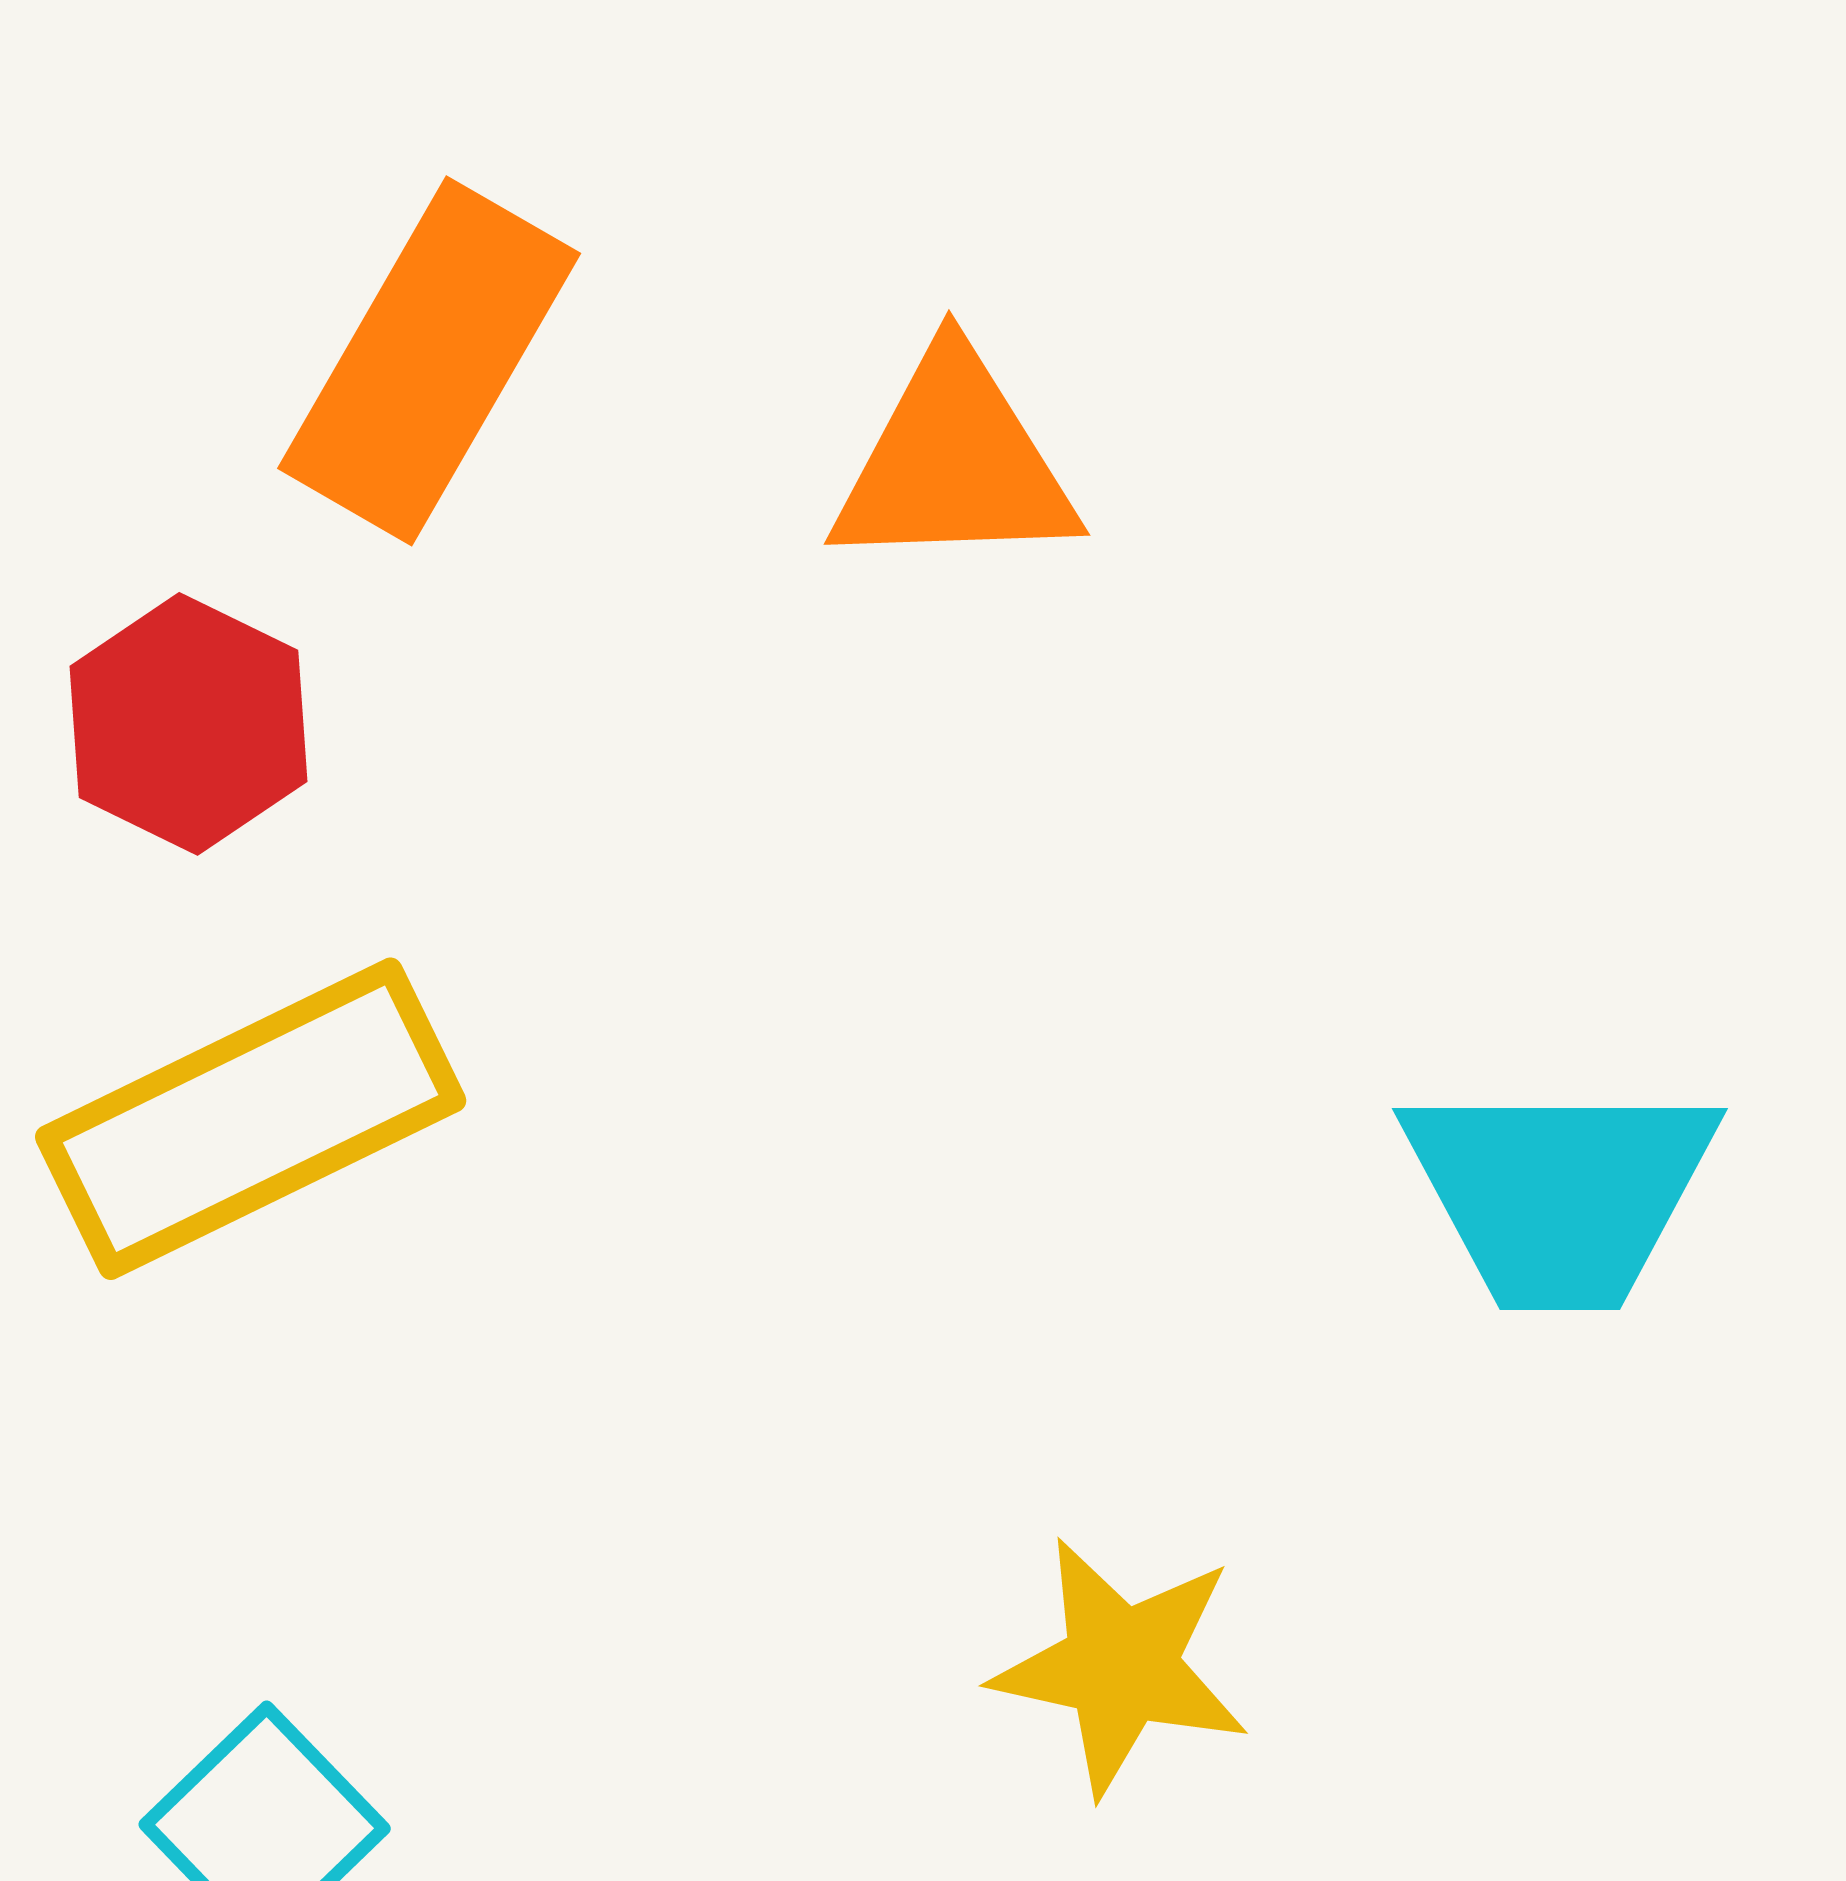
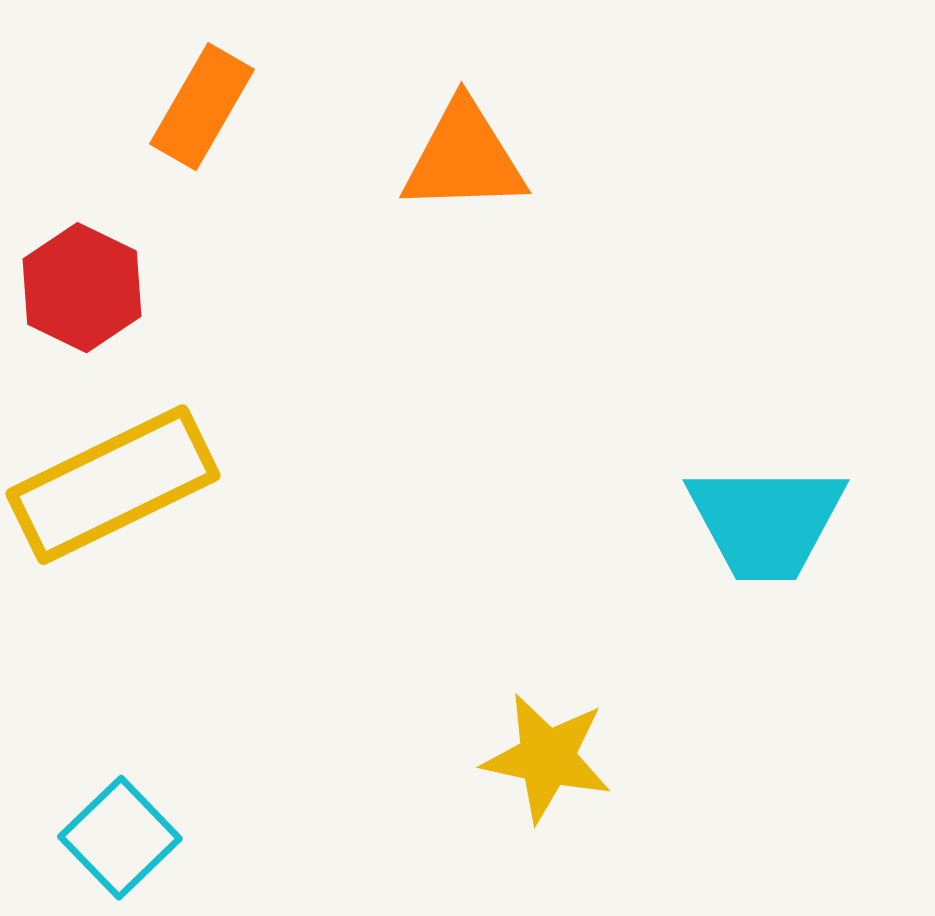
orange rectangle: (429, 361) -> (202, 107), size x0.7

